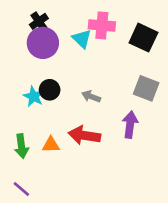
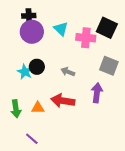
black cross: (39, 21) -> (29, 16), turned 32
pink cross: (102, 25) -> (86, 38), moved
purple line: (21, 189) -> (32, 139), moved

